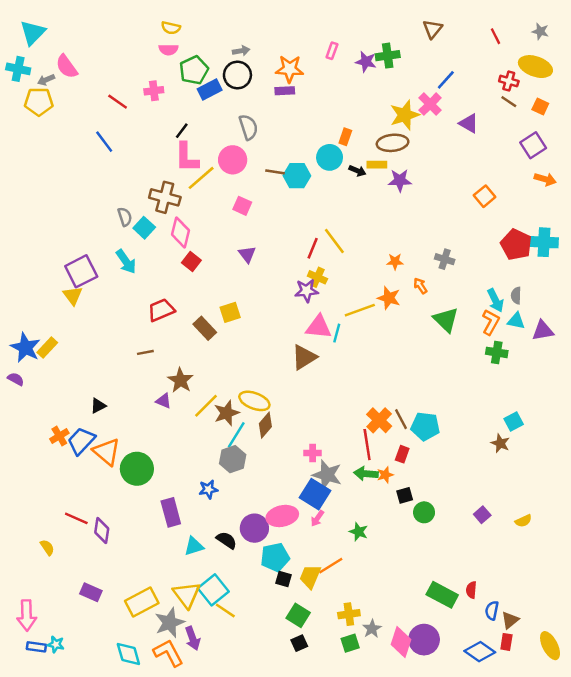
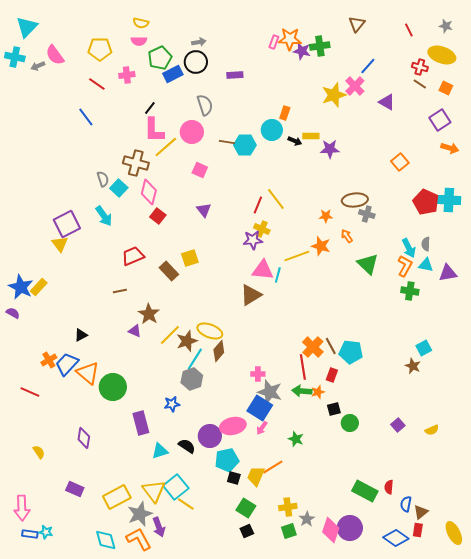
orange star: (290, 69) -> (290, 39), moved
yellow pentagon: (39, 102) -> (100, 49), moved
brown ellipse: (393, 143) -> (355, 200), moved
red line: (76, 518) -> (30, 392), moved

